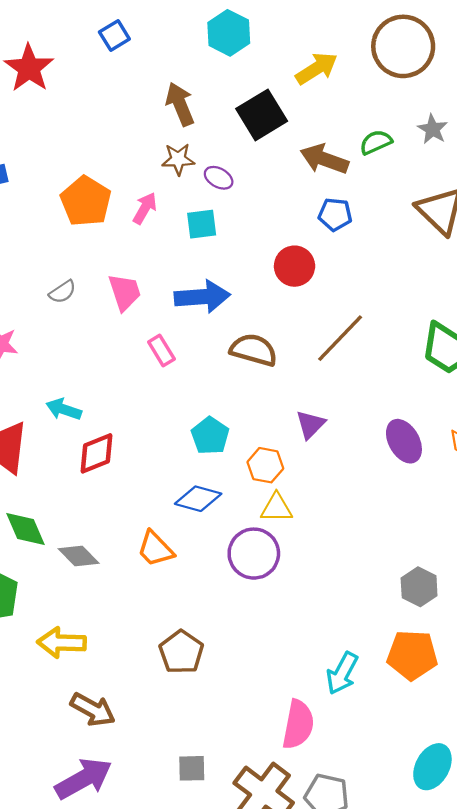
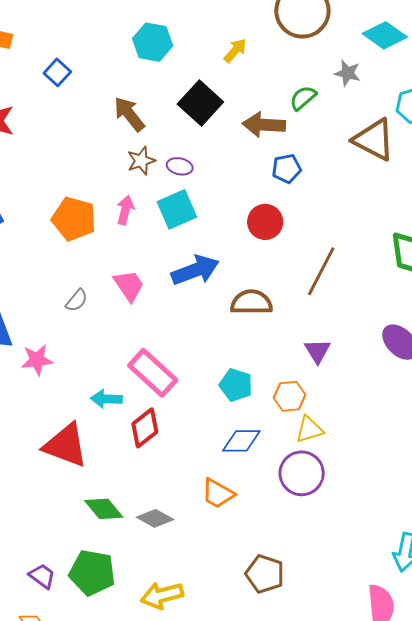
yellow arrow: (317, 68) -> (235, 50), size x0.7
cyan square: (202, 224) -> (177, 209), size x1.4
pink rectangle: (161, 351) -> (153, 373), moved, size x1.8

